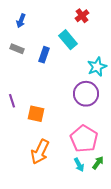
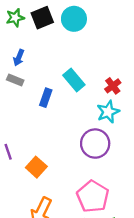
red cross: (82, 16) -> (113, 86), moved
gray rectangle: (17, 49) -> (15, 80), moved
orange square: (36, 114) -> (36, 167), turned 30

